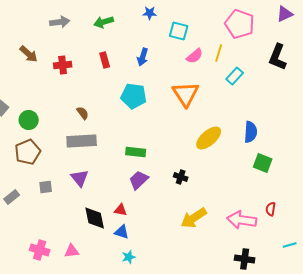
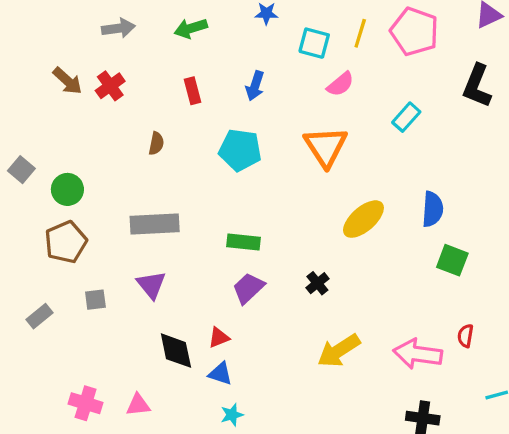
yellow line: (219, 53) -> (360, 33), moved
red cross: (63, 65) -> (110, 86), moved, turned -30
brown semicircle: (83, 113) -> (156, 143), moved, turned 48
black cross: (181, 177) -> (317, 283), turned 32
red triangle: (121, 210) -> (219, 337), turned -32

